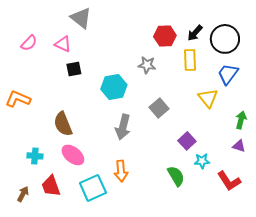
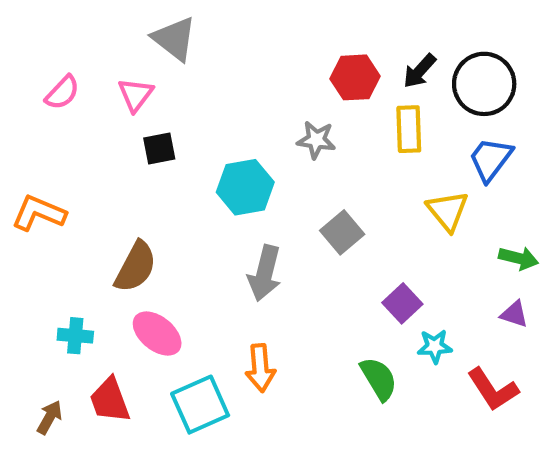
pink triangle: (63, 44) -> (136, 95), turned 42
green arrow: (241, 120) -> (519, 258), turned 90
brown semicircle: (63, 124) -> (136, 267), turned -130

